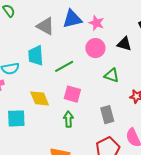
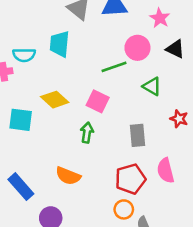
pink star: (96, 23) -> (160, 18), moved
green line: (64, 66) -> (114, 67), moved
yellow diamond: (40, 98) -> (55, 100), turned -35

